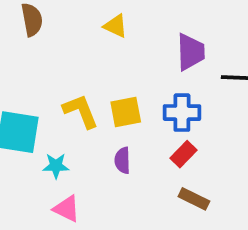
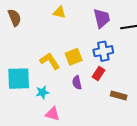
red rectangle: (183, 154) -> (98, 73), moved

